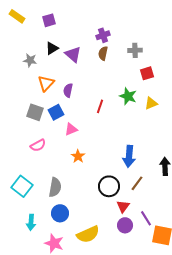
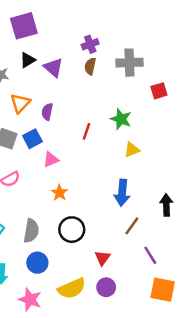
purple square: (49, 20) -> (24, 26), size x1.6
gray cross: (135, 50) -> (129, 63), size x1.5
red square: (147, 73) -> (159, 91), moved
yellow triangle: (151, 103) -> (132, 150), moved
black circle: (109, 186) -> (72, 230), moved
red triangle: (123, 206) -> (102, 258), moved
purple line: (146, 218) -> (150, 255), moved
purple circle: (125, 225) -> (106, 287), moved

